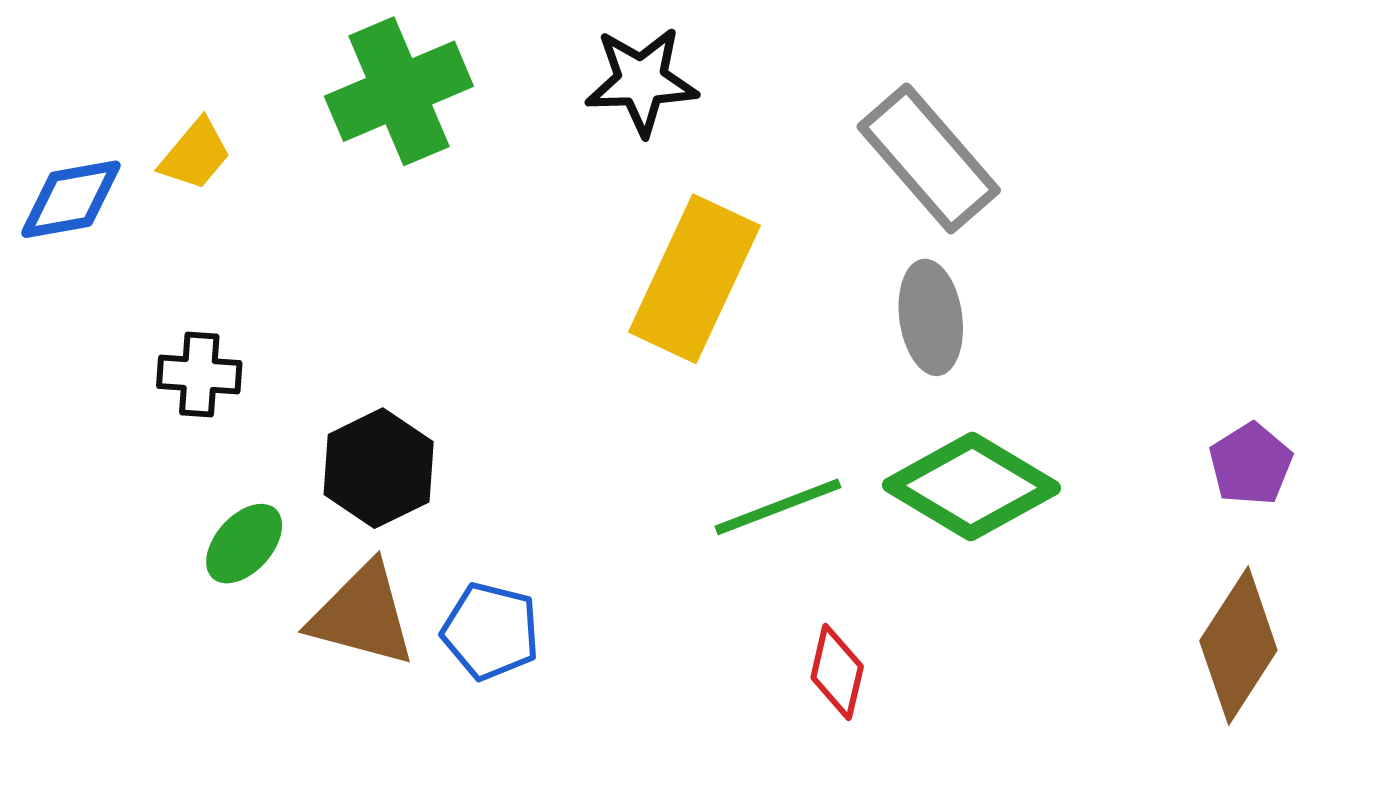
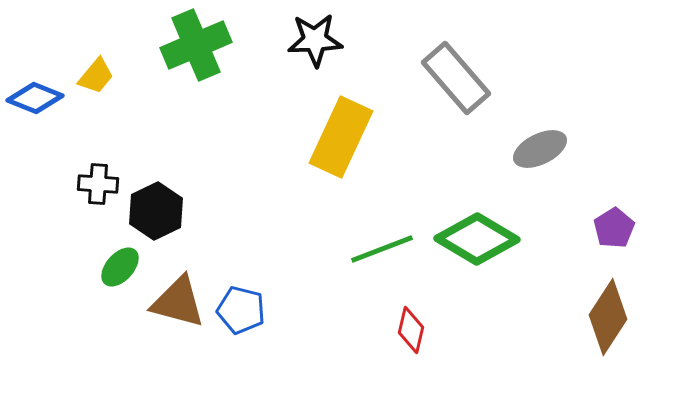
blue diamond: (71, 199) -> (35, 98), turned 32
gray ellipse: (931, 317) -> (540, 149), moved, turned 72
black hexagon: (379, 468) -> (156, 211), moved

